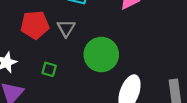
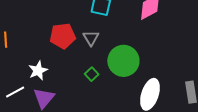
green square: (49, 69) -> (92, 74), moved, turned 32

